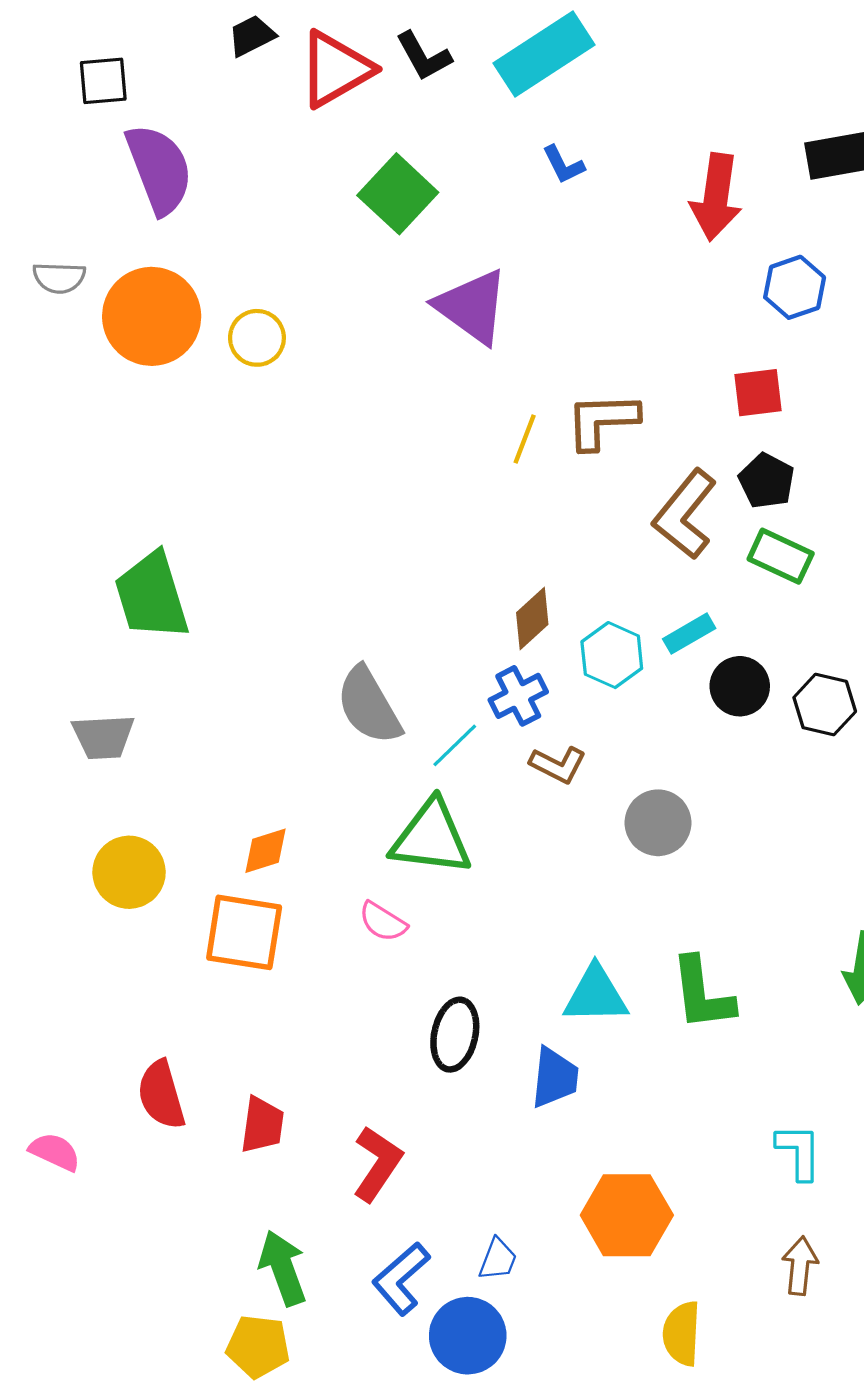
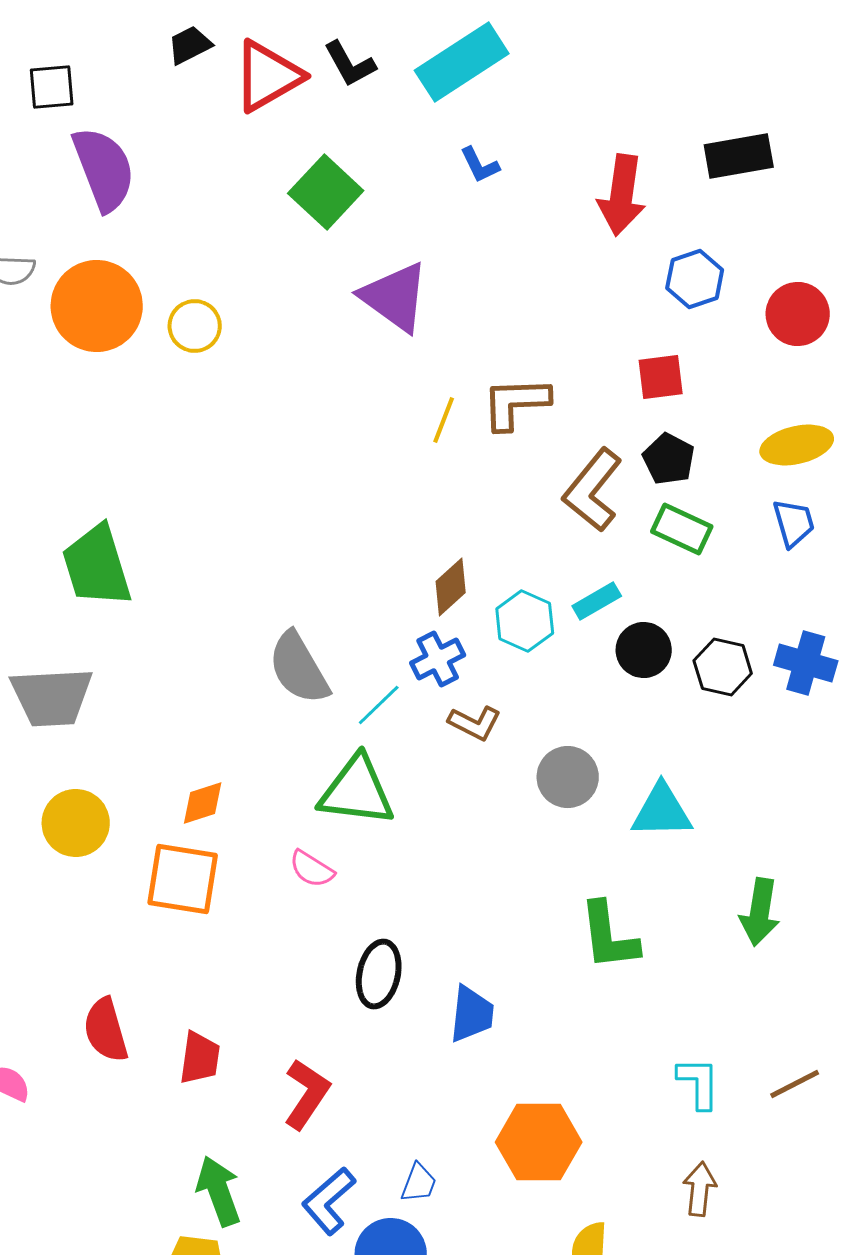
gray trapezoid: (103, 737) -> (52, 697), size x1.4
cyan triangle: (596, 995) -> (662, 811), moved

